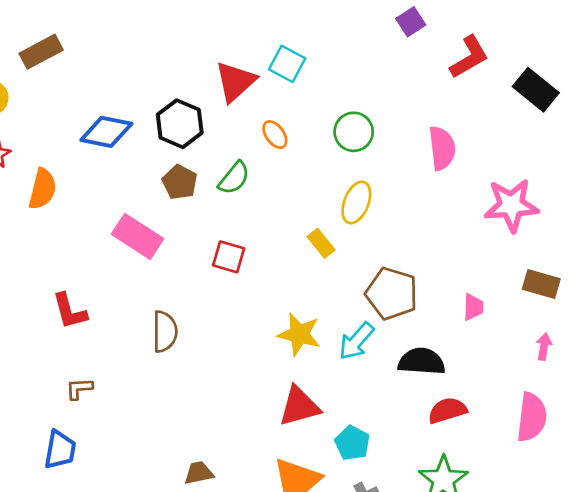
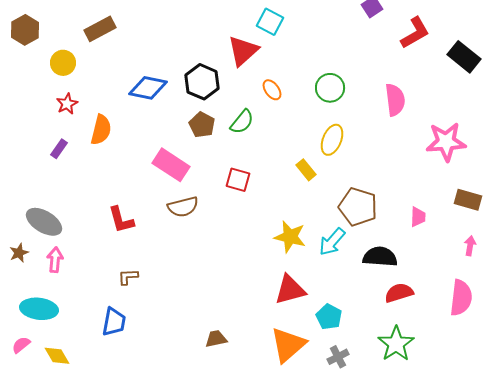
cyan square: (287, 64) -> (270, 22), moved
brown semicircle: (165, 332) -> (183, 207), moved, turned 76

